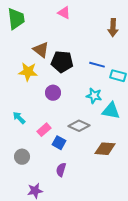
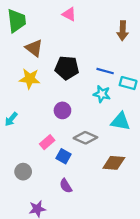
brown triangle: (41, 50) -> (34, 48), moved
purple circle: (53, 93) -> (62, 110), moved
cyan star: (94, 96) -> (102, 94), moved
cyan arrow: (19, 118) -> (11, 119), moved, turned -96
purple semicircle: (61, 170) -> (66, 186), turned -48

